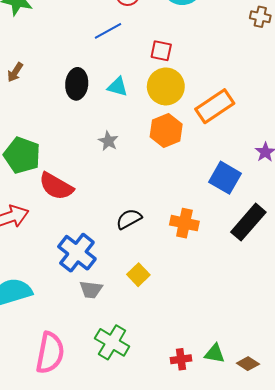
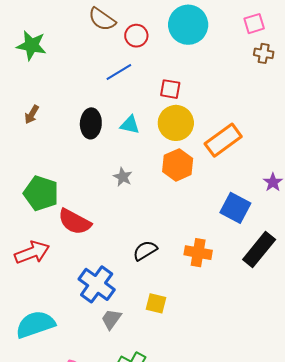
yellow square: (138, 275) -> (156, 303), turned -30
gray trapezoid: (91, 290) -> (111, 319), turned 120

